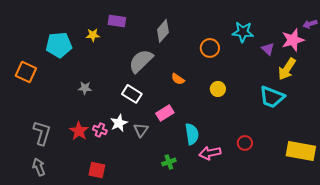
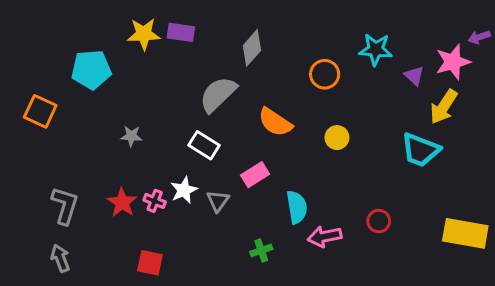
yellow star: (93, 35) -> (144, 34), moved, size x1.5
orange semicircle: (178, 79) -> (275, 122), size x1.6

